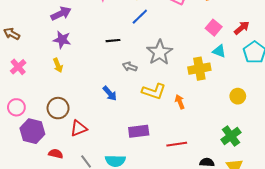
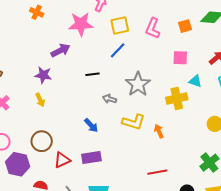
purple arrow: (61, 14) -> (60, 50), moved
pink square: (214, 28) -> (180, 58), moved, turned -35
purple rectangle: (139, 131) -> (91, 158), moved

